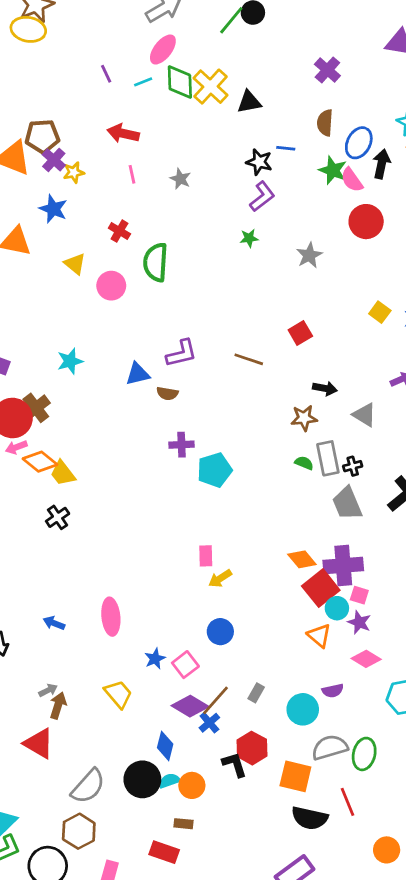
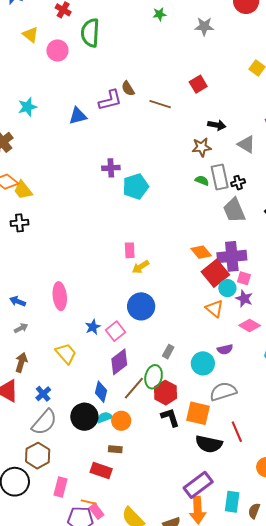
gray star: (309, 255) -> (204, 26), turned 30
brown semicircle: (167, 393) -> (128, 89), moved, turned 49
black cross: (58, 517) -> (19, 223), turned 30
blue circle: (220, 632) -> (141, 306), size x1.4
gray arrow: (48, 690) -> (21, 328), moved
brown line: (215, 700) -> (134, 388), moved
purple diamond: (190, 706) -> (119, 362), turned -68
blue cross: (209, 723) -> (43, 394), moved
green ellipse: (364, 754) -> (154, 377), moved
black L-shape: (235, 765) -> (170, 417), moved

